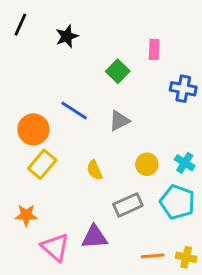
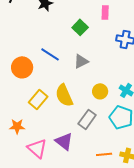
yellow rectangle: (42, 164) -> (38, 99), moved
yellow semicircle: (95, 170) -> (64, 95), size x1.6
gray rectangle: (128, 205) -> (87, 119), turned -30
purple triangle: (95, 237) -> (64, 141), turned 42

